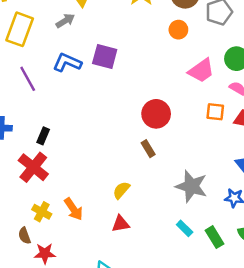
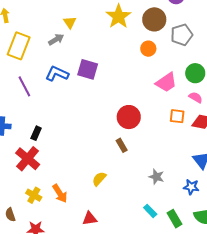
gray star: (191, 186) -> (156, 177), size x0.6
red triangle: (121, 224) -> (90, 219), moved
brown semicircle: (25, 236) -> (10, 215), moved

